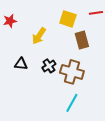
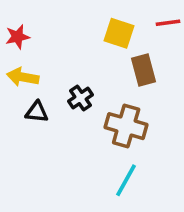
yellow arrow: (39, 36) -> (23, 77), moved, turned 66
black cross: (49, 66) -> (81, 98), moved

